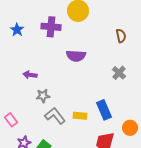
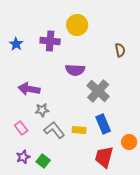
gray cross: (119, 73) -> (98, 91), moved, size x1.6
purple arrow: (30, 75) -> (29, 89), size x1.5
pink rectangle: (11, 120) -> (21, 128), moved

